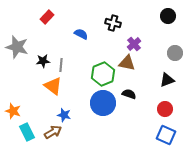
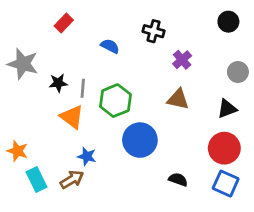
brown triangle: (127, 63) -> (178, 99), moved
green hexagon: (103, 74) -> (115, 101), moved
black semicircle: (129, 94) -> (178, 179), moved
red circle: (165, 109) -> (224, 148), size x1.5

